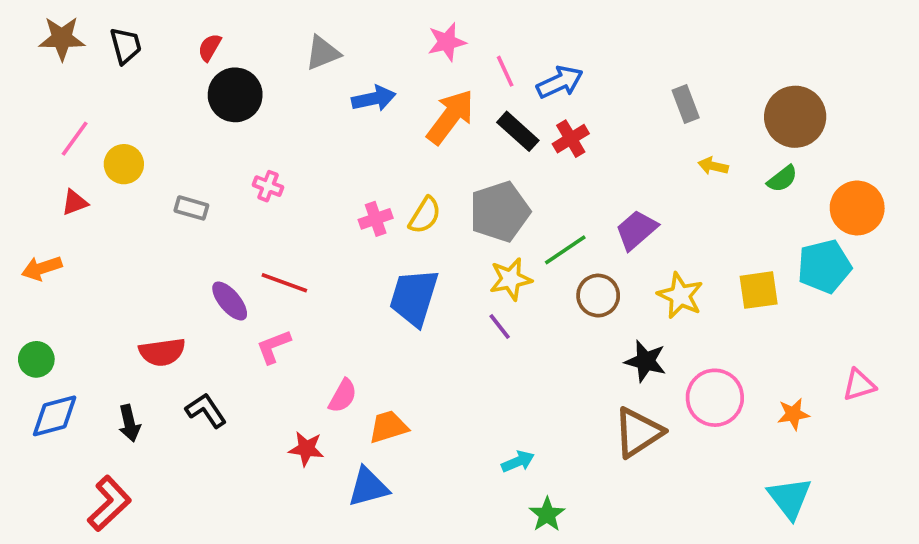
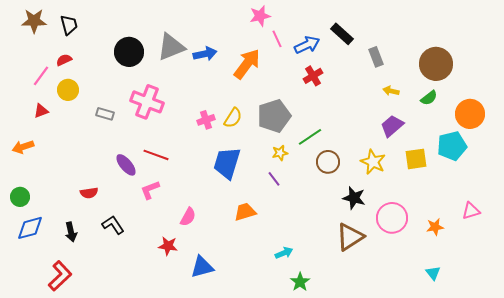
pink star: (447, 42) -> (260, 16), moved
red semicircle: (210, 47) -> (64, 60), moved, turned 35
gray triangle: (323, 53) -> (171, 47), moved, size x1.4
black rectangle: (518, 131) -> (342, 34), moved
pink cross: (268, 186) -> (147, 102), size x2.0
purple trapezoid: (636, 230) -> (392, 126), moved
yellow star: (511, 279) -> (280, 153), size x0.7
red semicircle: (162, 352) -> (89, 193), size x0.7
orange trapezoid: (388, 427) -> (245, 212), moved
cyan triangle: (790, 498) -> (433, 273), size x0.6

